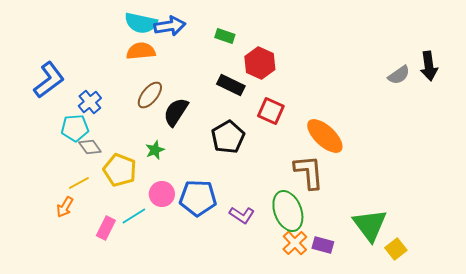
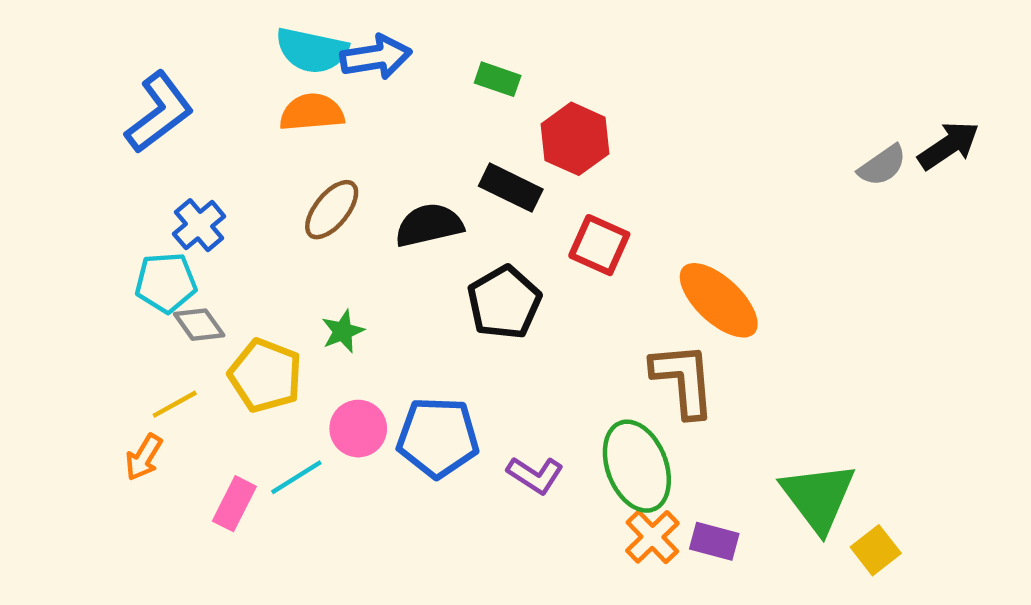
black arrow: (429, 66) -> (949, 145), turned -116
blue L-shape: (49, 80) -> (159, 112), moved
black semicircle: (176, 112) -> (429, 225), moved, turned 44

